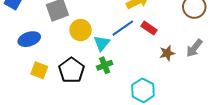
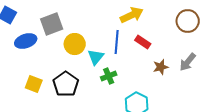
blue line: (123, 28) -> (117, 42), turned -50
blue ellipse: (29, 39) -> (26, 41), moved
green cross: (105, 65) -> (109, 76), moved

